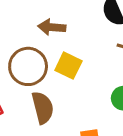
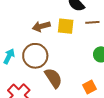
yellow square: (68, 66) -> (66, 26), moved

